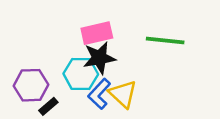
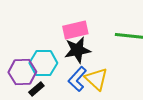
cyan hexagon: (81, 74) -> (43, 63), moved

